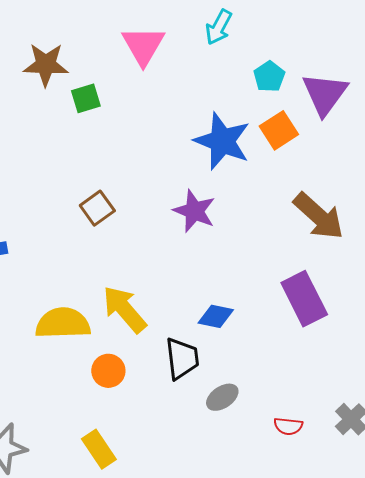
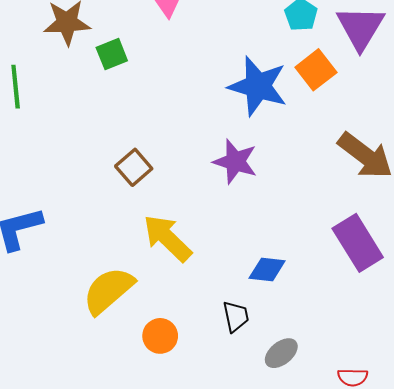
yellow arrow: (124, 309) -> (167, 238), moved
yellow semicircle: (63, 323) -> (108, 291), turned -34
black trapezoid: (182, 358) -> (236, 316), size x0.7

